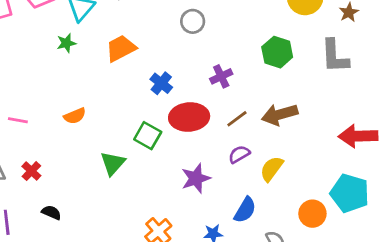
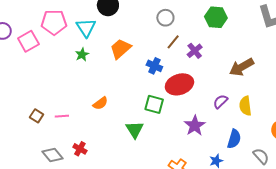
green hexagon: (277, 52) -> (216, 17), moved
brown line: (237, 119) -> (173, 42), moved
yellow semicircle: (272, 169) -> (245, 106), turned -30

